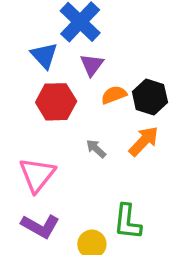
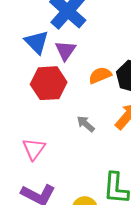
purple triangle: (92, 65) -> (65, 50), moved
pink triangle: (37, 175) -> (34, 149), size x0.7

